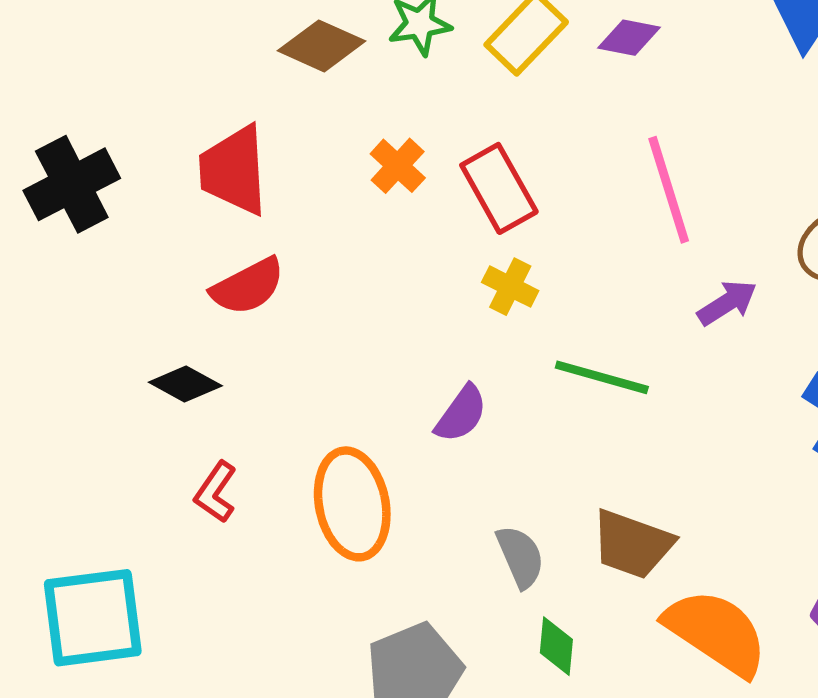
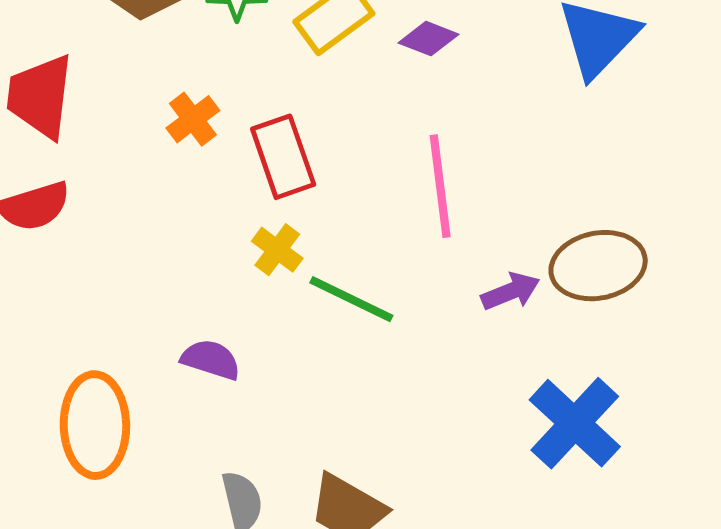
purple arrow: (727, 303) -> (511, 291), moved
green line: (602, 377) -> (351, 299), moved
purple semicircle: (461, 414) -> (211, 360), turned -118

